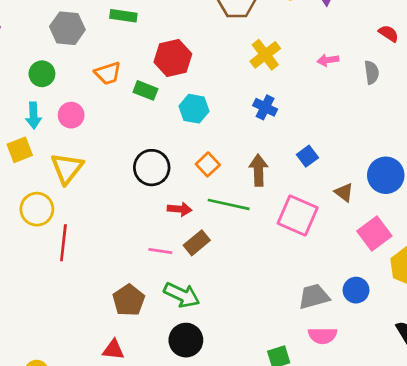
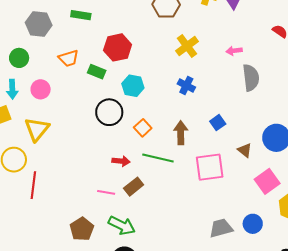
gray semicircle: (372, 72) -> (251, 78), moved, size x1.5
black circle: (152, 168) -> (109, 112), moved
pink square: (298, 215) -> (210, 167), turned -32

